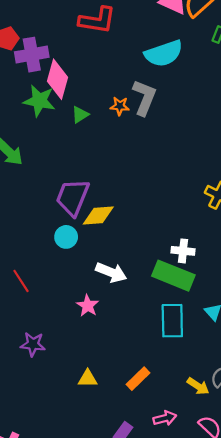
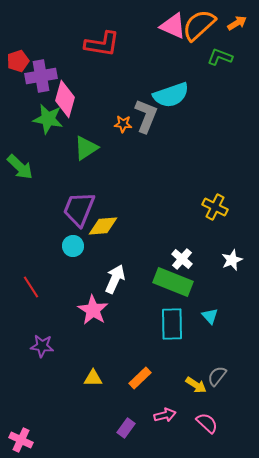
cyan semicircle: (164, 53) -> (171, 95), moved
green triangle: (80, 115) -> (86, 148), moved, size x1.5
white cross: (183, 251) -> (182, 259), turned 35
white arrow: (111, 272) -> (115, 279), turned -88
pink star: (88, 306) -> (93, 310), size x1.4

